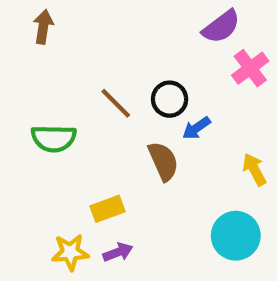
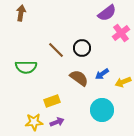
blue arrow: (196, 128) -> (102, 74), moved
brown semicircle: (163, 161) -> (79, 78), turned -30
yellow arrow: (254, 169) -> (123, 82), turned -84
cyan circle: (236, 236) -> (102, 110), moved

